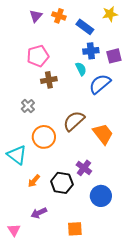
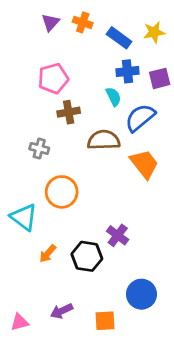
yellow star: (110, 14) -> (154, 32), moved
gray cross: (28, 106) -> (39, 148), turned -32
brown semicircle: (74, 121) -> (104, 140), moved, turned 40
orange trapezoid: (103, 134) -> (144, 164), moved
blue circle: (101, 196) -> (141, 294), moved
purple arrow: (39, 213) -> (62, 311), moved
pink triangle: (14, 230) -> (20, 322), turned 48

